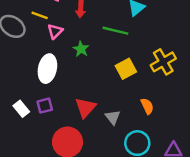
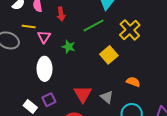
green line: (115, 31) -> (94, 26), turned -30
yellow cross: (163, 62) -> (130, 30), moved
orange semicircle: (147, 106) -> (133, 82), turned -32

